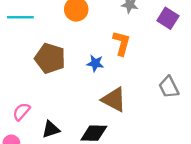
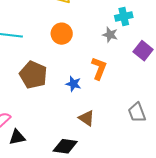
brown triangle: (114, 99) -> (87, 118), size x0.7
black triangle: (51, 129) -> (17, 137), moved

